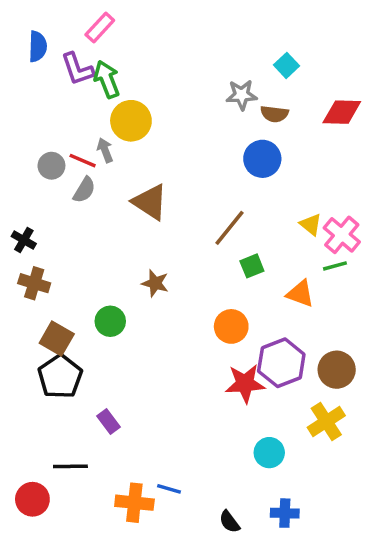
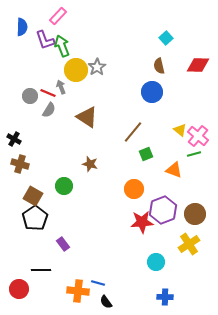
gray star: (242, 95) -> (97, 67), moved, turned -30
brown semicircle: (274, 114) -> (159, 66), turned 70
black semicircle: (229, 522) -> (106, 302), moved

